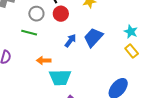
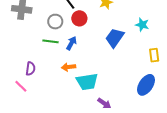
cyan star: (131, 32) -> (142, 25), moved
blue arrow: (70, 41) -> (71, 43), moved
yellow rectangle: (132, 51) -> (154, 55), moved, turned 40

